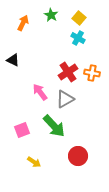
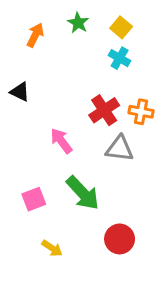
gray triangle: (65, 99) -> (120, 149), moved, turned 36

